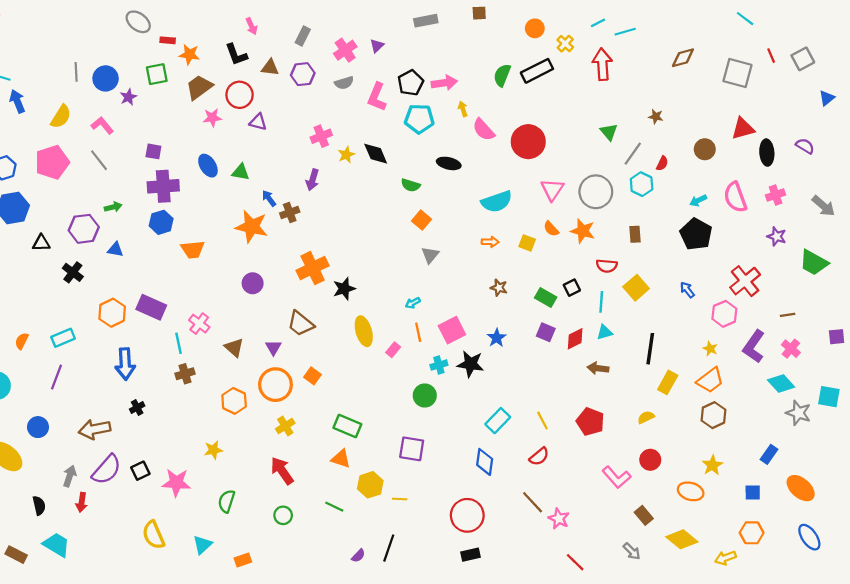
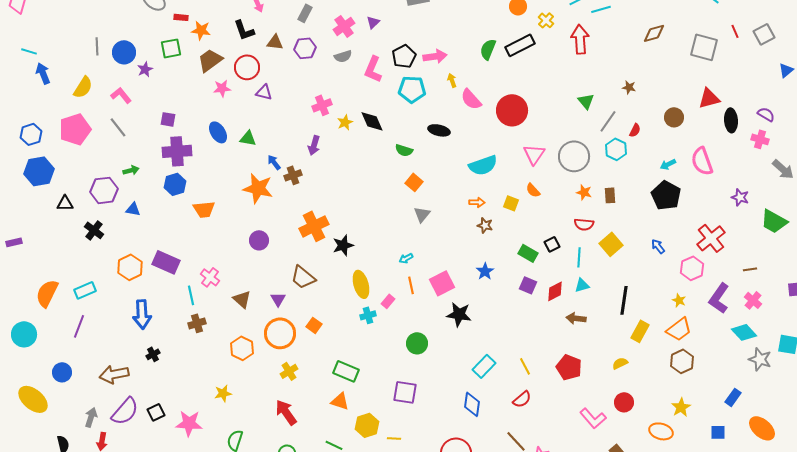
pink cross: (776, 195) -> (760, 139), moved, turned 36
orange star: (583, 231) -> (584, 192), moved, size x0.7
brown star: (499, 288) -> (485, 225), moved
blue star: (497, 338) -> (485, 271), moved
orange semicircle: (22, 341) -> (47, 293), size x1.8
cyan cross: (439, 365) -> (368, 315), moved

